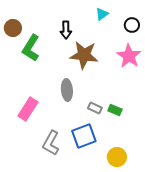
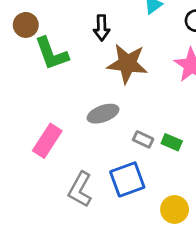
green L-shape: (31, 48) -> (52, 54), turned -52
gray ellipse: (67, 90) -> (103, 114), turned 75

